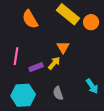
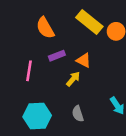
orange triangle: (63, 47) -> (84, 60), turned -32
purple rectangle: (36, 67) -> (57, 56), moved

